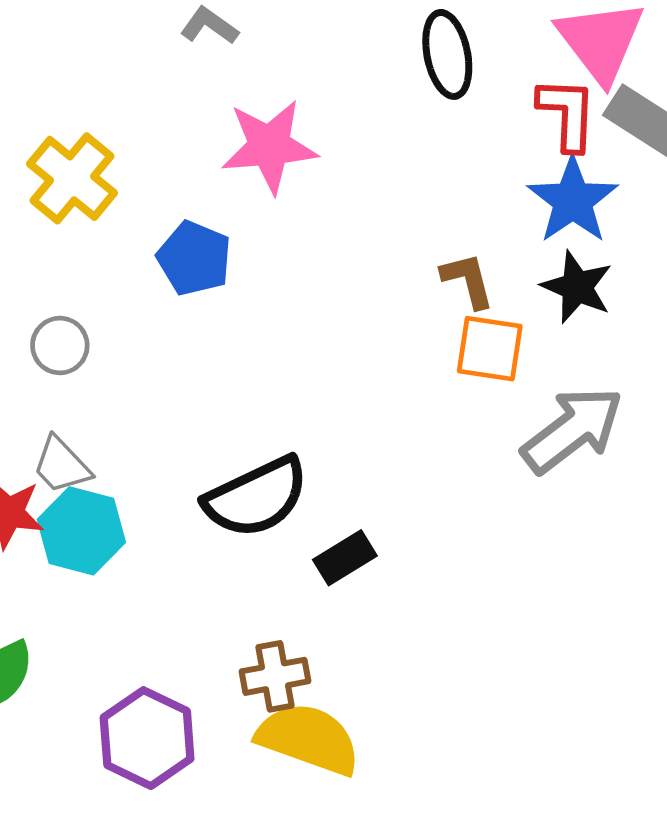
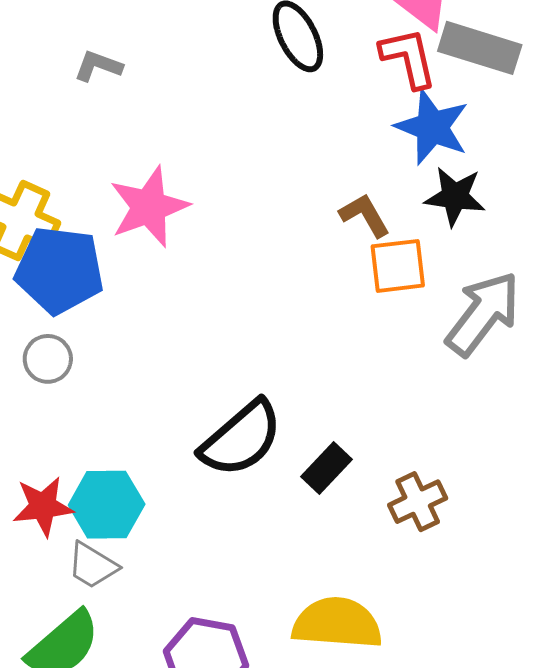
pink star: (269, 146) -> (149, 207), moved
blue pentagon: (194, 258) -> (59, 270), moved, size x1.4
gray trapezoid: (62, 465) -> (93, 566), moved
brown cross: (275, 676) -> (418, 502), moved

